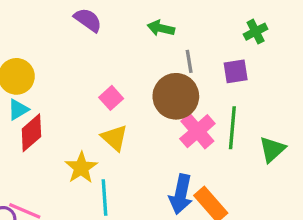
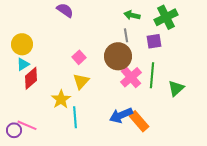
green arrow: (161, 28) -> (132, 15), moved
green cross: (256, 32) -> (166, 17), size x1.6
yellow triangle: (114, 138) -> (81, 81), turned 30
blue arrow: (181, 194) -> (121, 115), turned 55

